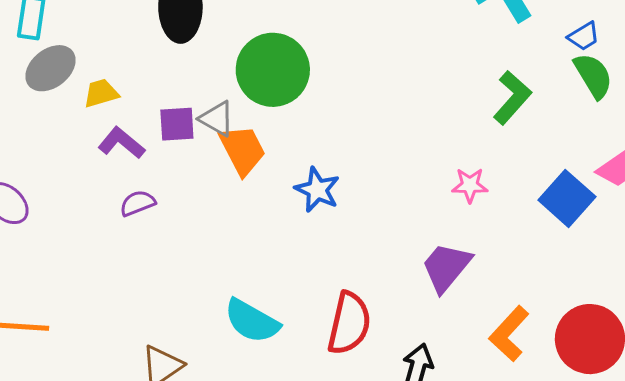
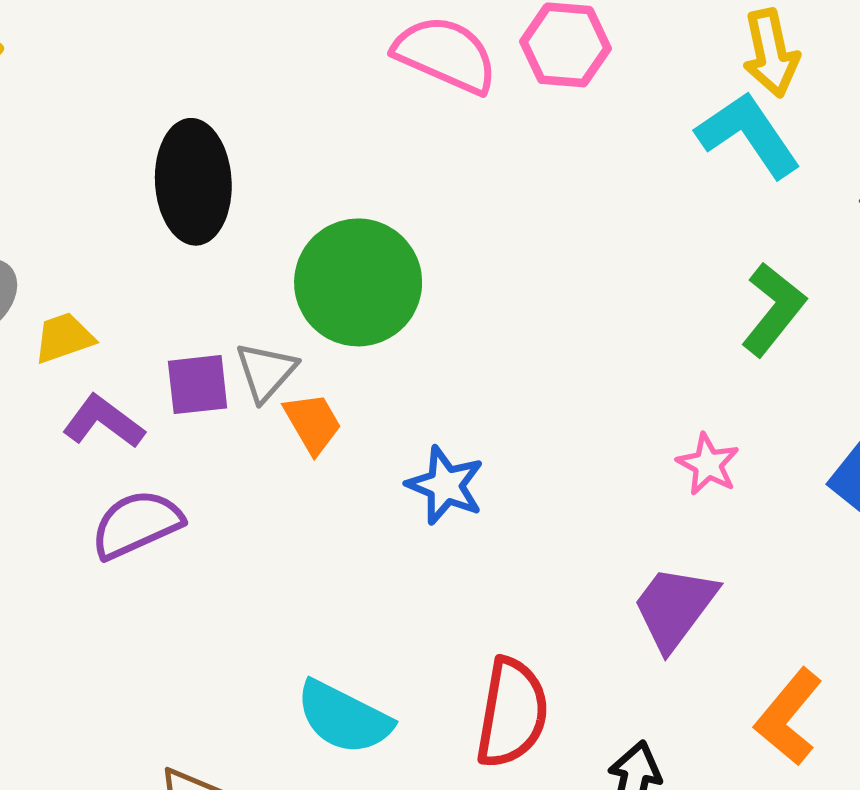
gray triangle: (217, 119) -> (266, 372), turned 45
orange trapezoid: (242, 150) -> (313, 423), size x0.7
pink star: (470, 185) -> (708, 464), turned 30
purple semicircle: (138, 203) -> (137, 524), size x1.5

